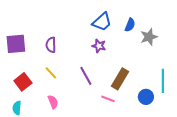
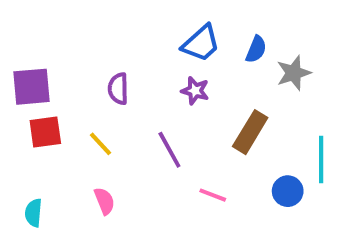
purple semicircle: (51, 45) -> (118, 89), moved
brown rectangle: (120, 79) -> (250, 132), moved
red square: (23, 82) -> (45, 132), moved, turned 30

